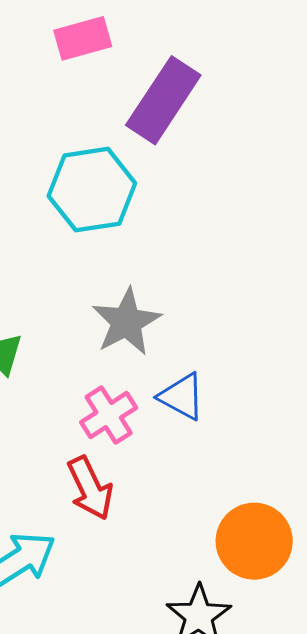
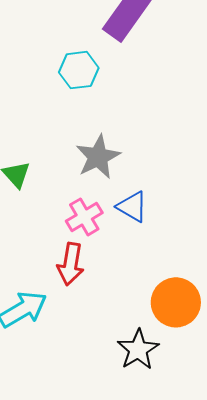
cyan hexagon: (92, 190) -> (79, 70), size x0.7
red arrow: (90, 488) -> (71, 264), turned 33

